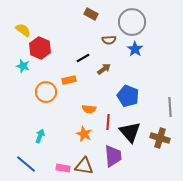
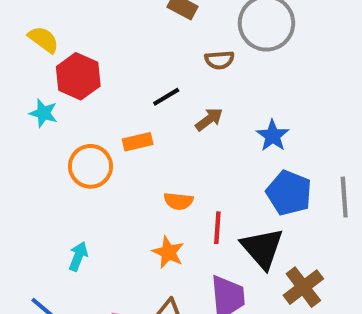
blue star: (135, 49) -> (273, 136), moved
blue pentagon: (128, 96) -> (289, 193), moved
brown cross: (160, 138) -> (303, 287), moved, turned 36

